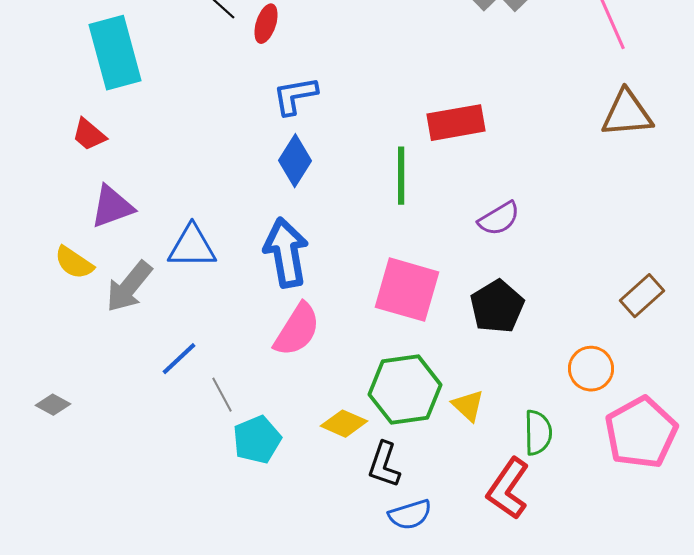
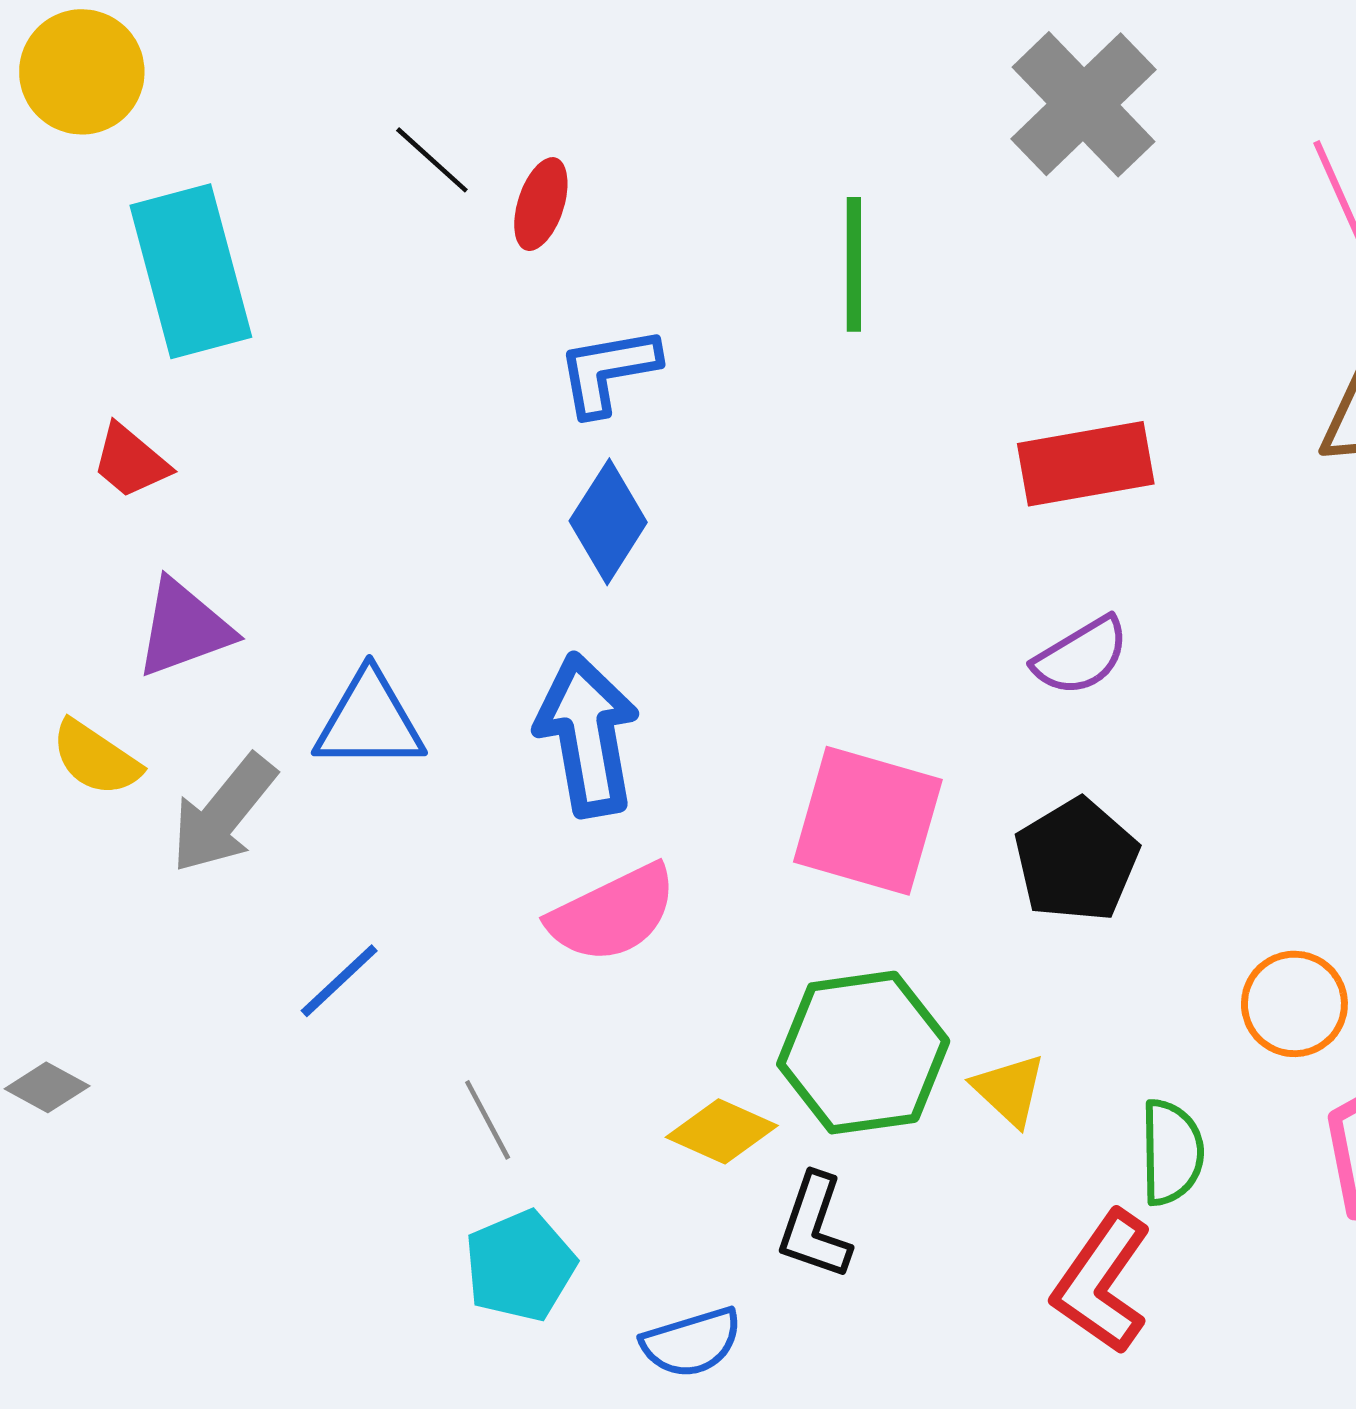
red rectangle: (456, 123) -> (1086, 464), moved
green line: (401, 176) -> (854, 264), moved
pink semicircle: (297, 330) -> (613, 913), turned 32
gray line: (222, 395) -> (488, 1120), moved
cyan pentagon: (257, 440) -> (520, 1266), moved
blue semicircle: (410, 515) -> (692, 1342), moved

